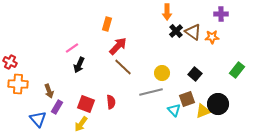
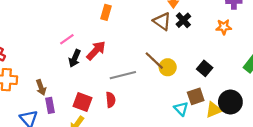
brown triangle: (193, 32) -> (162, 21), moved
red arrow: (118, 46) -> (96, 50), moved
brown line: (123, 67) -> (154, 61), moved
gray line: (151, 92) -> (123, 75), moved
purple rectangle: (57, 107) -> (50, 105), turned -40

